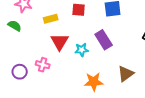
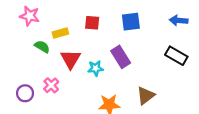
green semicircle: (15, 26) -> (42, 47), moved
pink cross: (43, 65) -> (51, 85), turned 32

